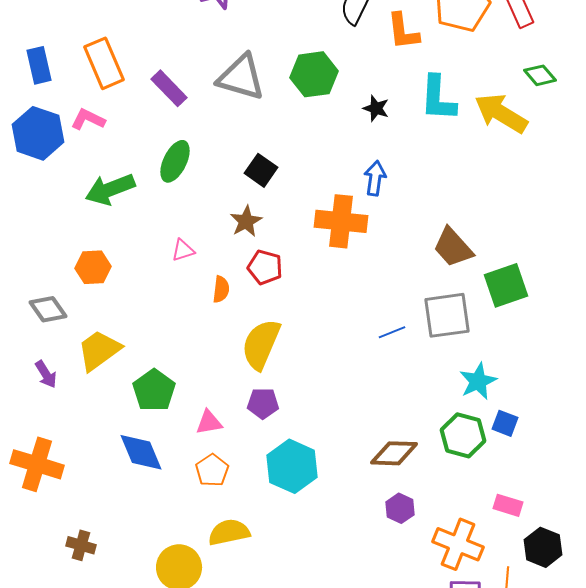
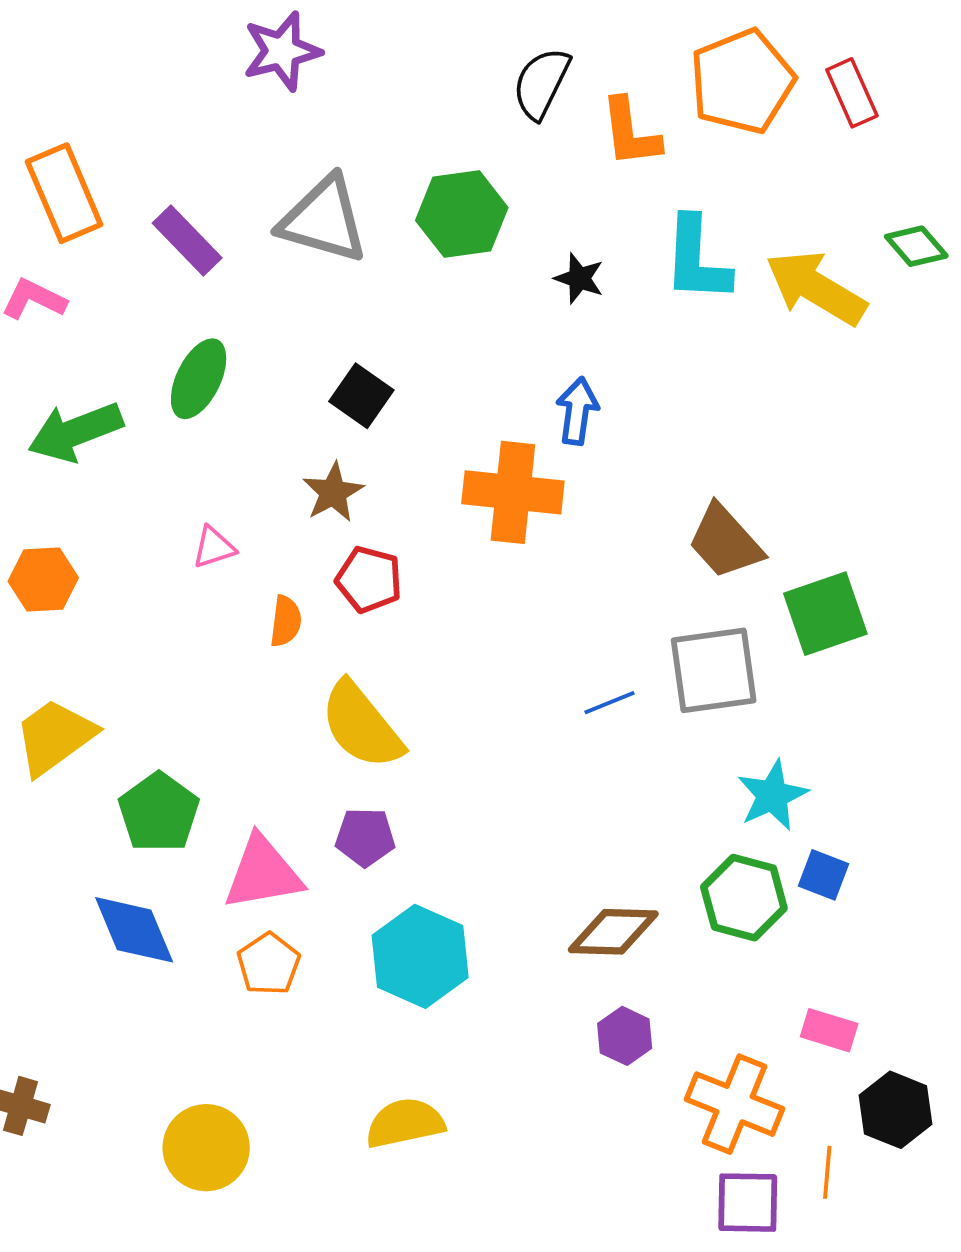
green diamond: (540, 75) -> (916, 246), moved
yellow semicircle: (261, 344) -> (361, 725), turned -62
pink triangle: (209, 422) -> (263, 873), size x1.6
yellow semicircle: (229, 532) -> (405, 1123), moved

